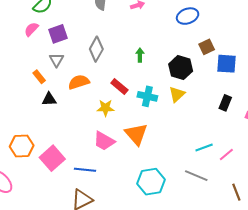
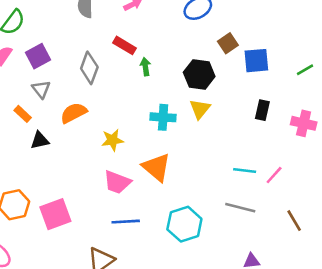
red rectangle: (119, 87) -> (125, 45), moved
cyan line: (204, 147) -> (245, 171), turned 36
pink square: (52, 158) -> (55, 214), turned 30
blue line: (85, 170) -> (126, 222), moved

